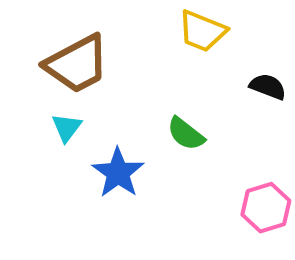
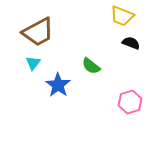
yellow trapezoid: (202, 31) -> (122, 16), moved

